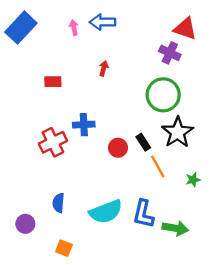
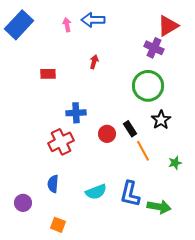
red triangle: (185, 29) -> (168, 26), turned -50
black star: (178, 132) -> (161, 120), size x0.7
red cross: (53, 142) -> (61, 142), moved
cyan semicircle: (106, 212) -> (96, 192), size x0.7

